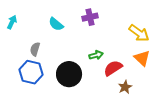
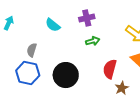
green arrow: (96, 55) -> (93, 41), moved
red semicircle: (113, 68) -> (110, 69), turned -42

